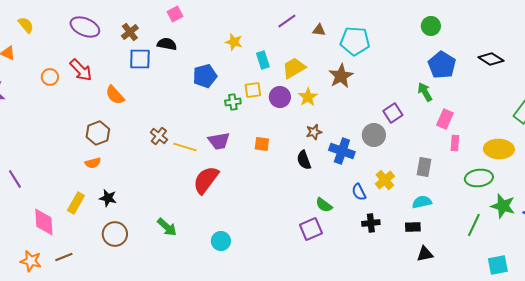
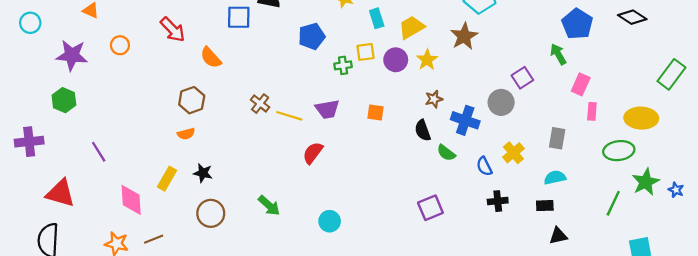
orange circle: (50, 77) -> (120, 45), moved
red semicircle: (206, 180) -> (313, 153), size x0.7
green semicircle: (324, 205) -> (446, 153), moved
green star: (503, 206) -> (646, 182), turned 30

